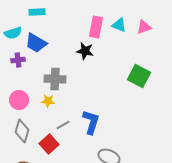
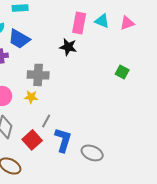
green square: (139, 76) -> (122, 72), size x0.6
blue L-shape: (91, 122) -> (63, 140), moved
gray line: (63, 125) -> (46, 121), turned -32

